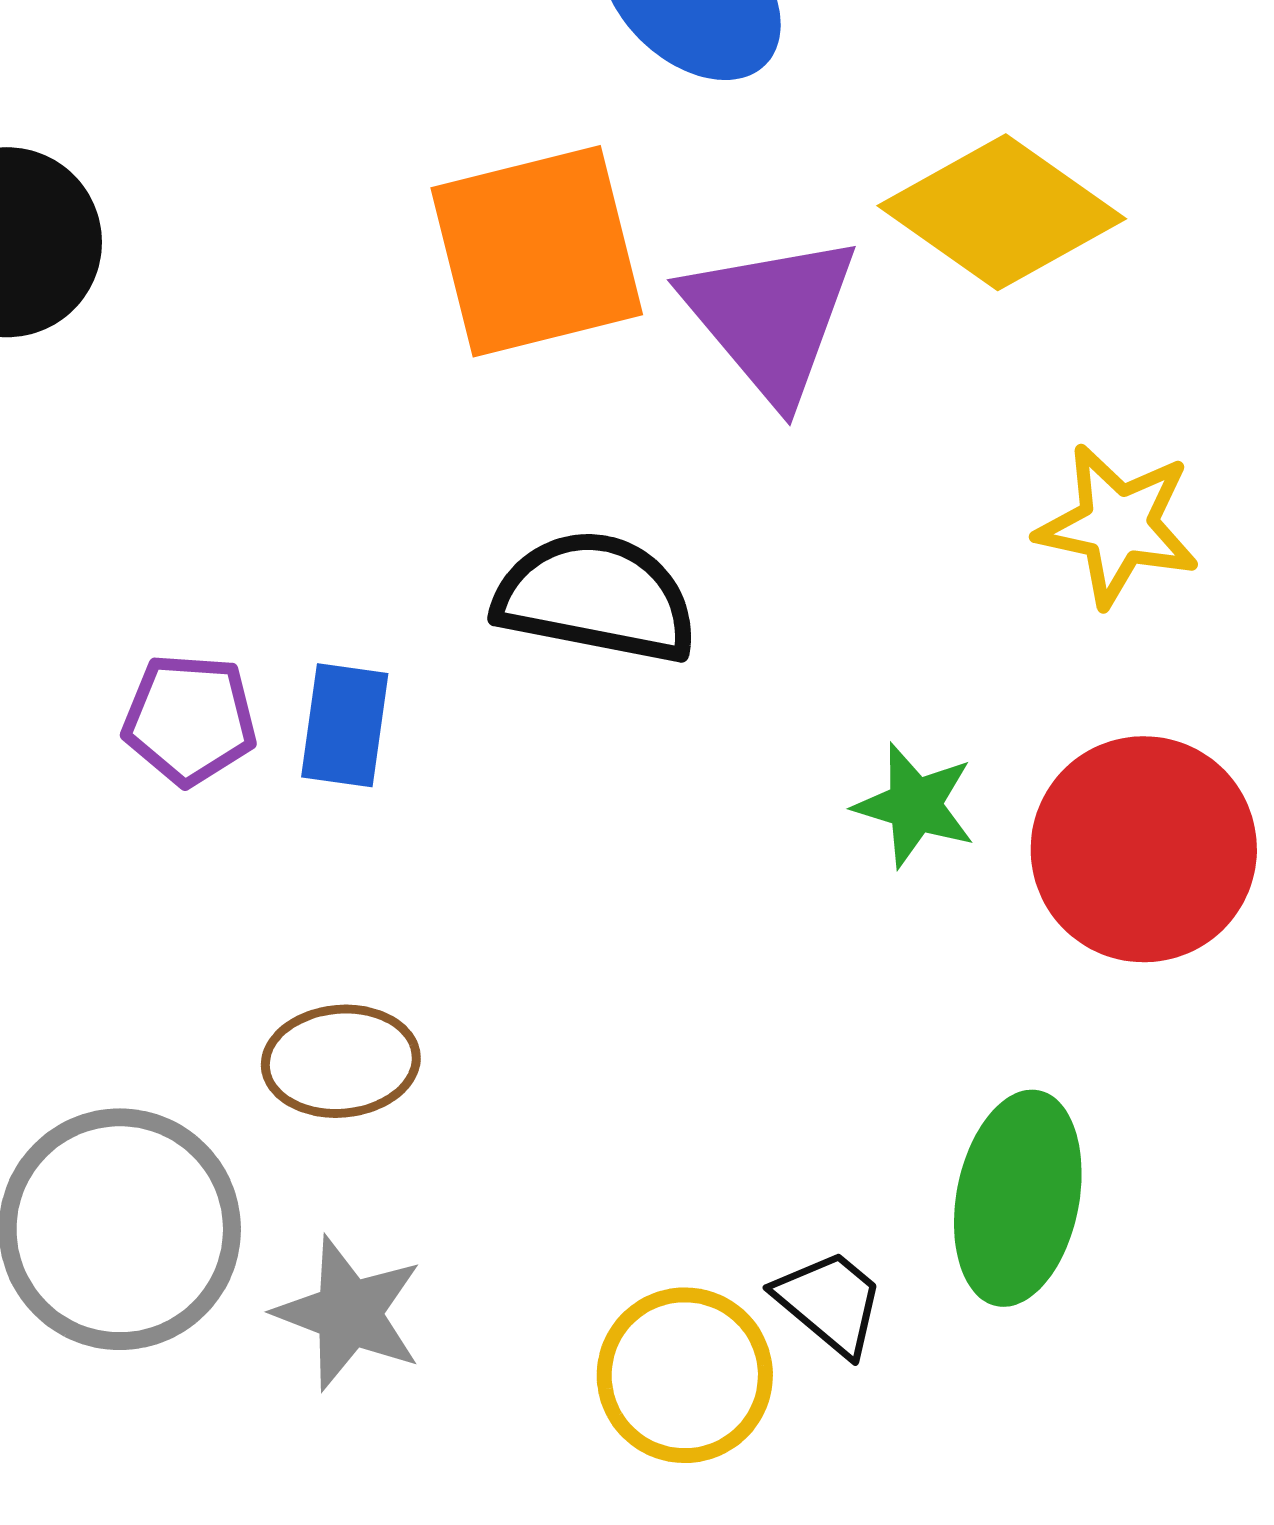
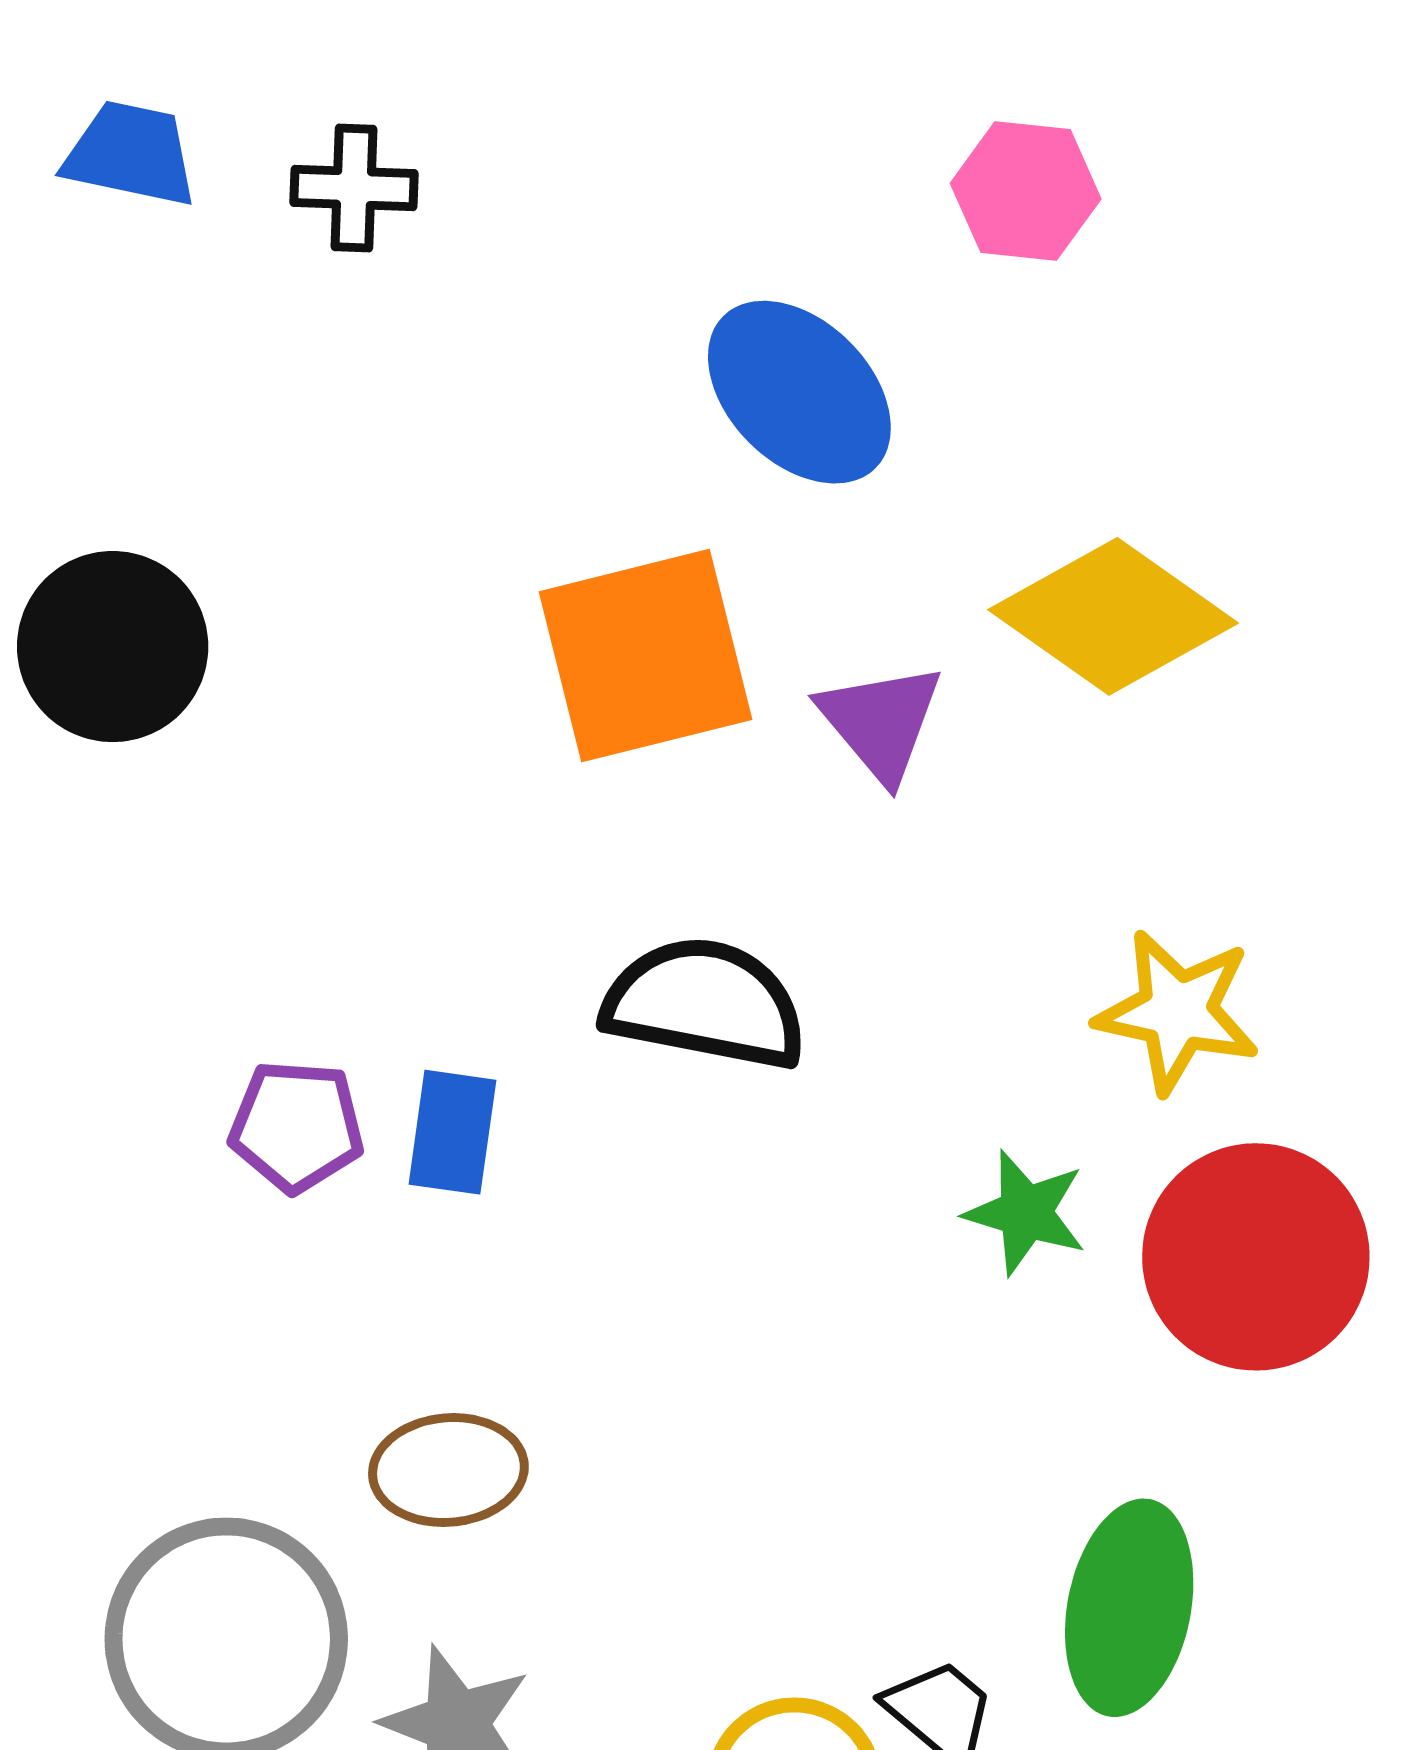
purple triangle: (771, 317) -> (881, 722), size x0.7
yellow star: (1118, 525) -> (1177, 1012), moved

